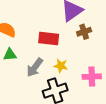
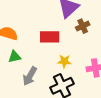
gray arrow: (35, 67) -> (30, 76), moved

